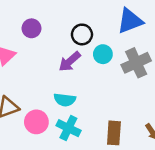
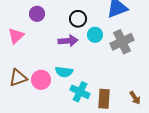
purple arrow: (70, 62) -> (68, 41), turned -144
pink circle: (36, 122) -> (41, 80), moved
cyan cross: (68, 128) -> (80, 92), moved

